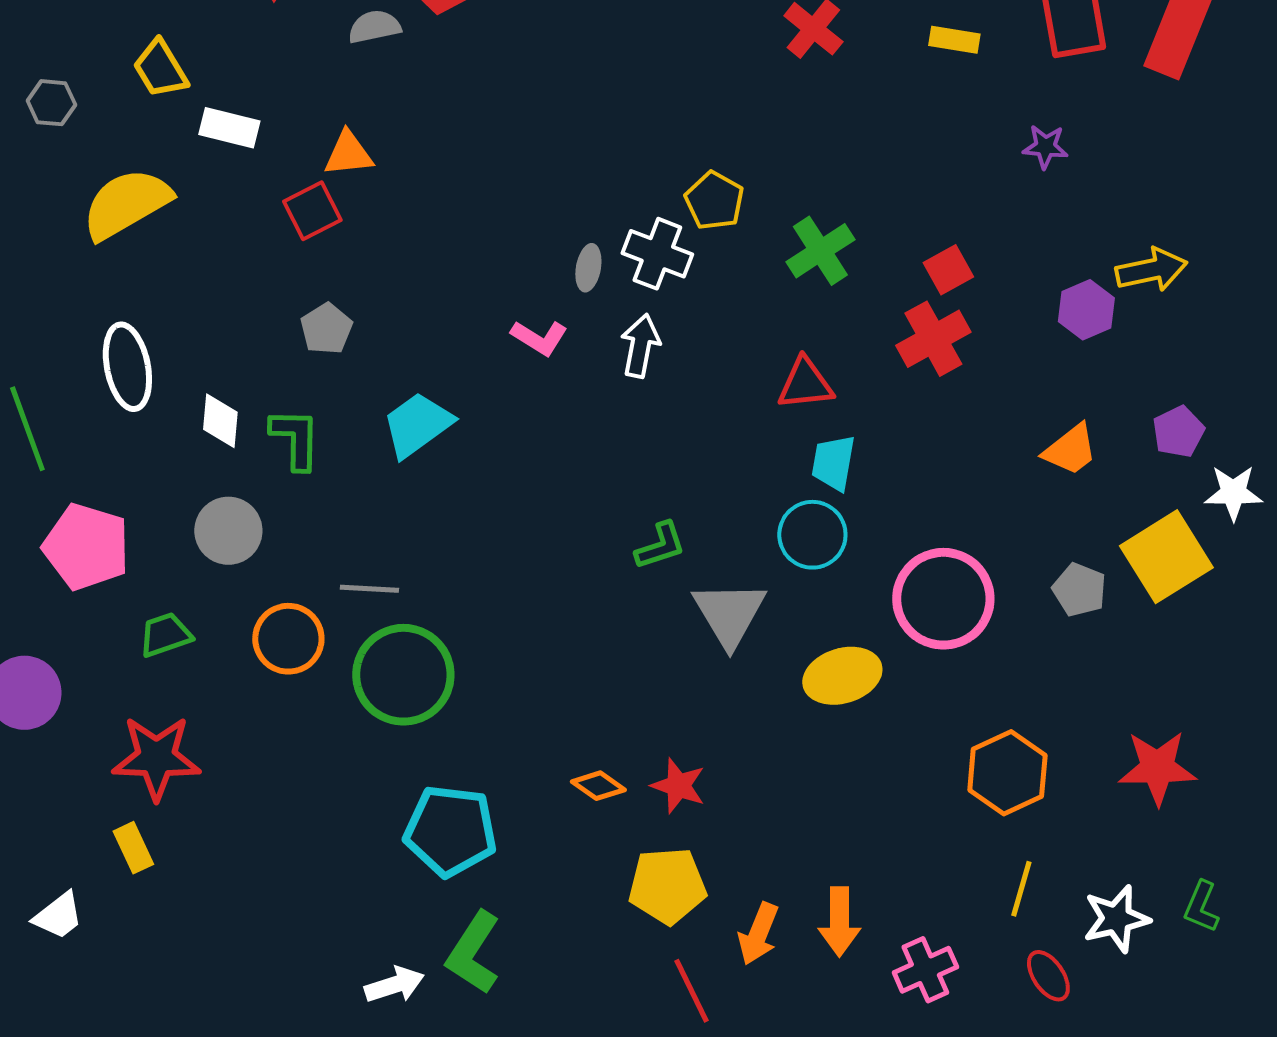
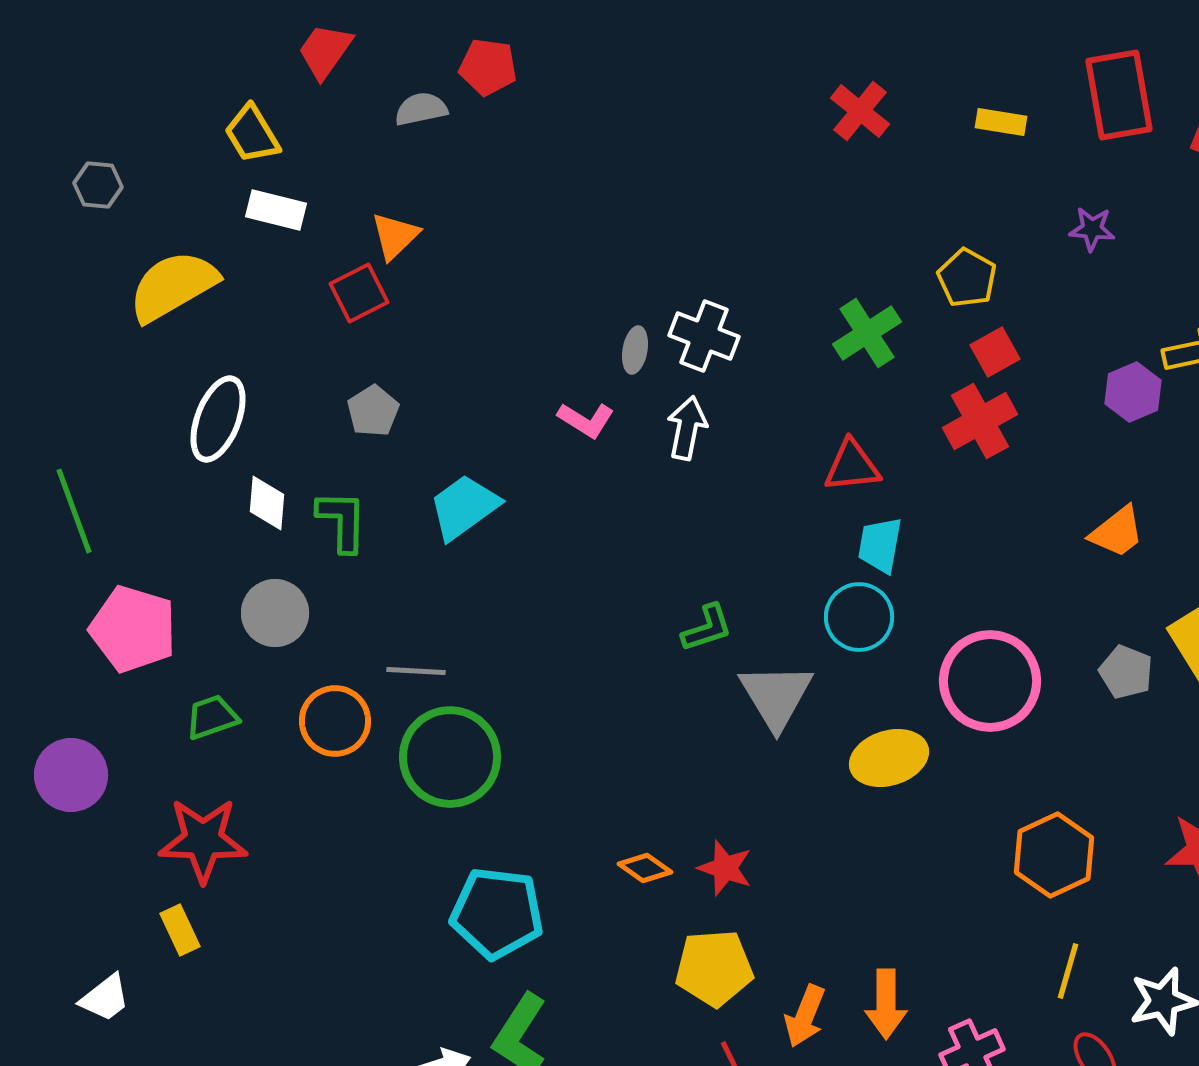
yellow trapezoid: (160, 69) -> (252, 134), moved
orange triangle: (348, 154) -> (395, 236), turned -38
yellow pentagon: (714, 201) -> (967, 278), moved
white ellipse: (127, 367) -> (218, 419), moved, turned 32

